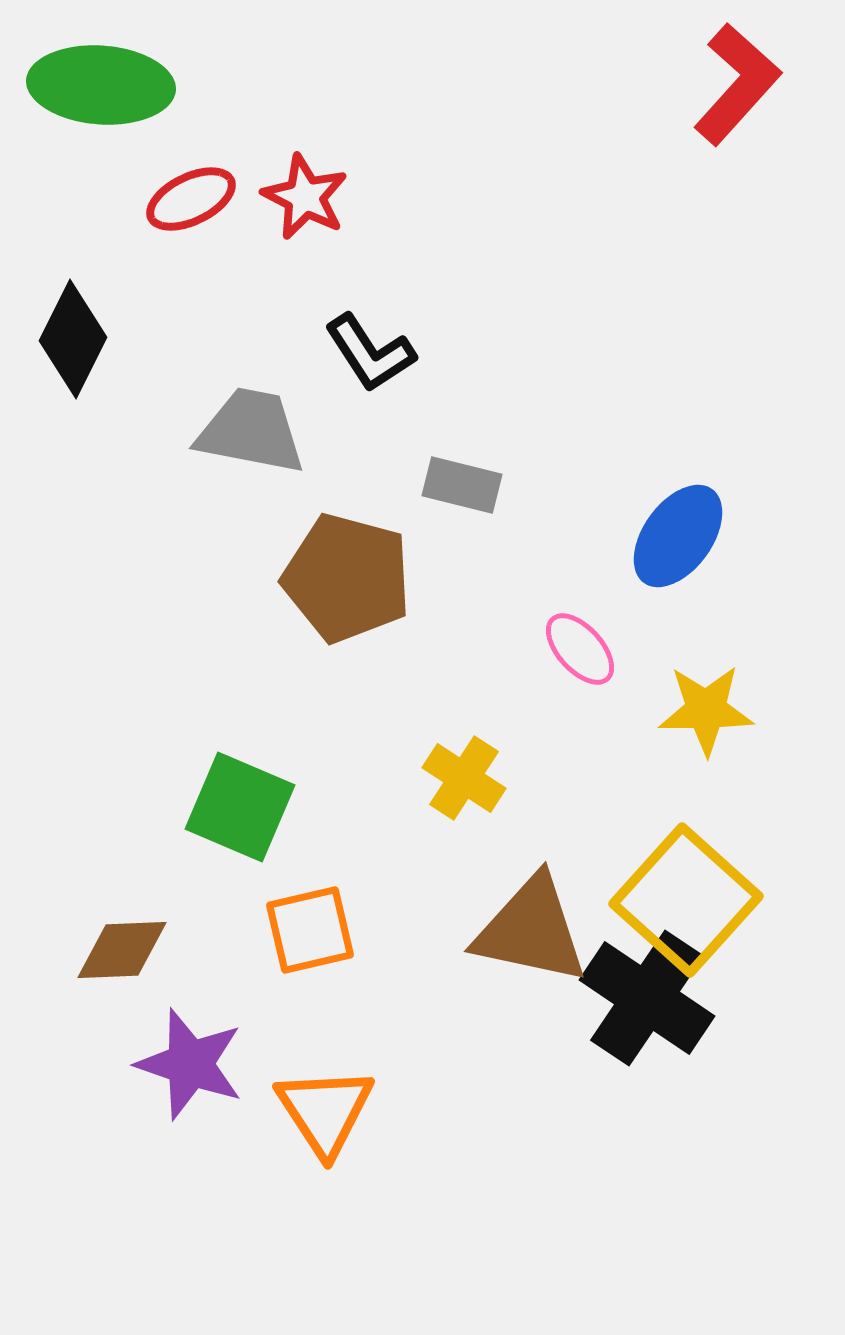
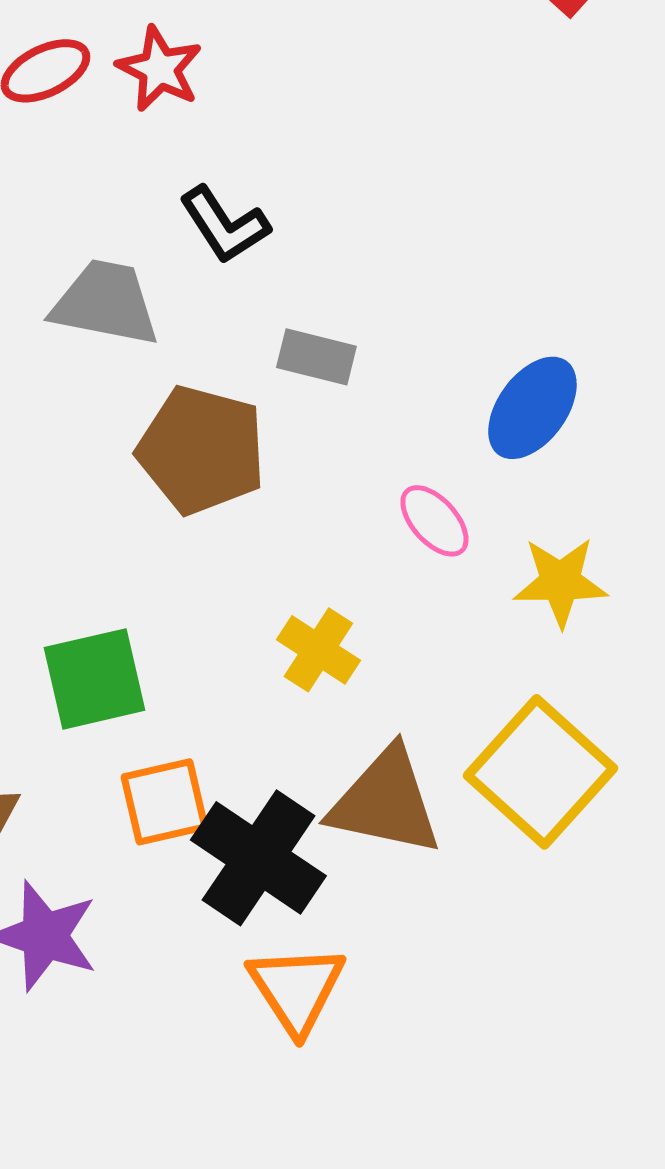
green square: (240, 807) -> (94, 679), turned -36
black cross: (647, 998) -> (258, 858), moved
orange triangle: (325, 1111) -> (296, 989), moved

